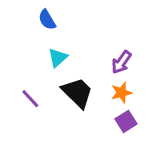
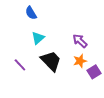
purple arrow: (121, 62) -> (80, 41), turned 98
purple square: (126, 121) -> (94, 72), moved

